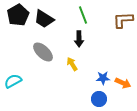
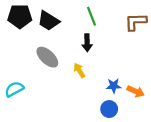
black pentagon: (18, 15) -> (20, 16), turned 30

